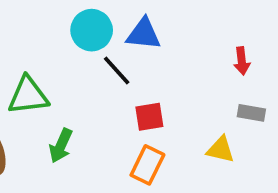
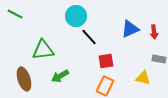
blue triangle: (144, 34) -> (130, 29), moved, turned -30
green arrow: (61, 146) -> (60, 76), turned 36

